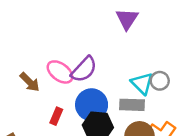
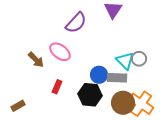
purple semicircle: (84, 69) -> (76, 23), moved
blue circle: (92, 105) -> (99, 75), moved, size x0.7

